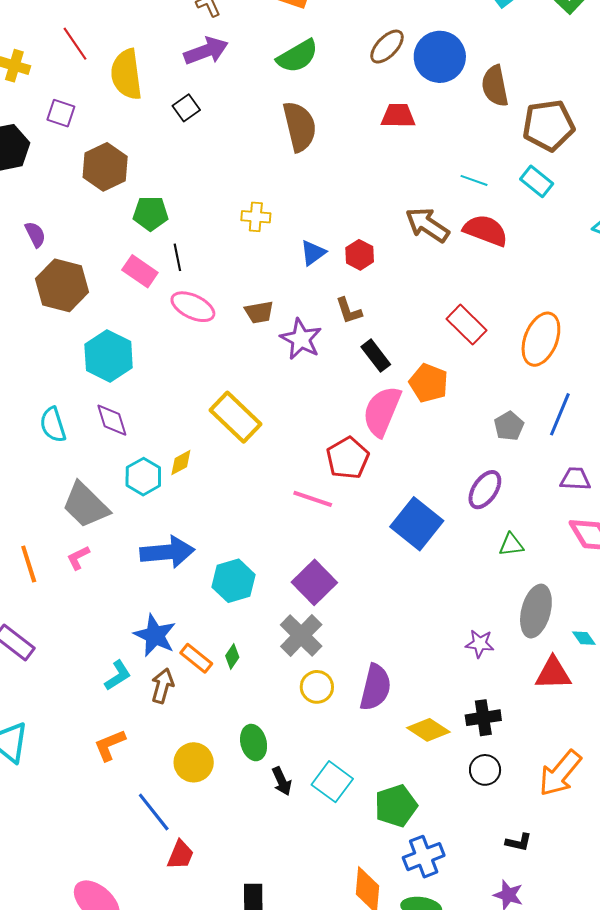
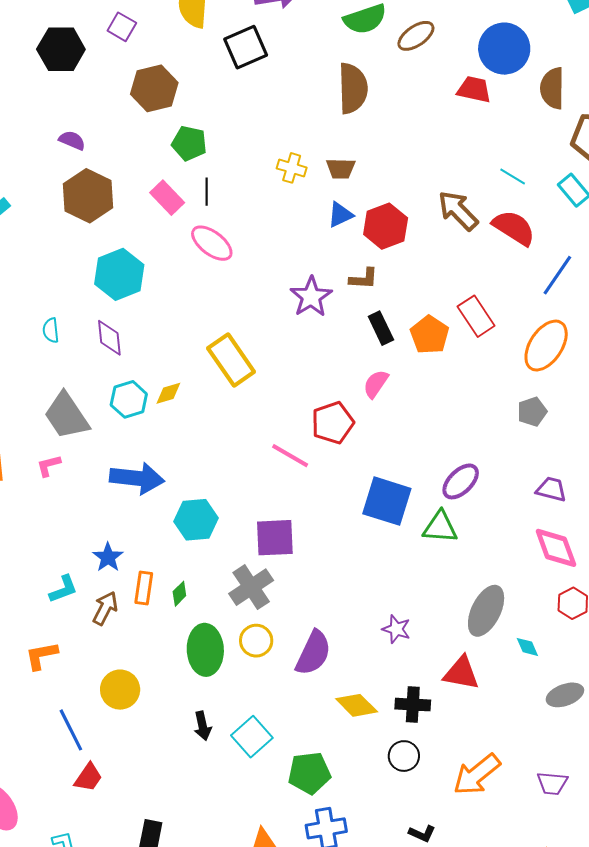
brown ellipse: (387, 47) -> (416, 36), moved
black square: (186, 108) -> (246, 47), size x1.6
red trapezoid: (398, 116) -> (474, 89), moved
purple semicircle: (35, 234) -> (72, 140), turned -52
red hexagon: (360, 255) -> (386, 226), size x1.5
brown L-shape: (349, 311) -> (364, 279), turned -80
brown trapezoid: (259, 312) -> (341, 169), moved
orange pentagon: (429, 383) -> (430, 335), moved
pink semicircle: (382, 411) -> (376, 384), size x0.6
blue line: (560, 414) -> (557, 275), moved
cyan semicircle: (53, 425) -> (51, 330), size x0.7
gray pentagon: (509, 426) -> (532, 412), moved
blue square: (417, 524) -> (387, 501), turned -33
green triangle: (511, 545) -> (440, 527), moved, size x1.4
purple square: (314, 582) -> (275, 538), turned 30
blue star: (155, 635) -> (108, 557), size x0.7
purple star: (480, 644) -> (396, 629), moved
orange rectangle: (196, 658) -> (144, 588), turned 48
red triangle: (553, 673) -> (461, 673), moved
green ellipse: (254, 743) -> (205, 650), moved, size x1.4

